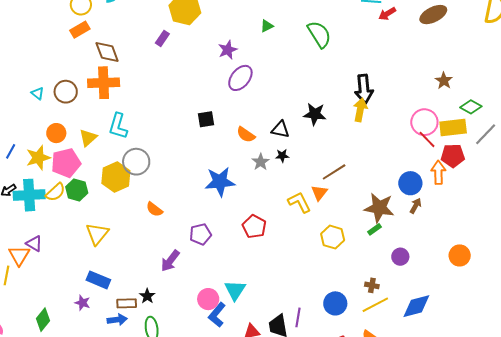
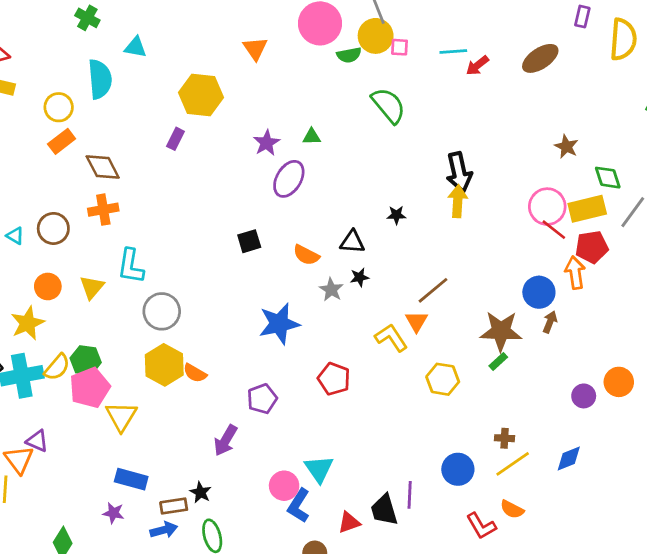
green triangle: (267, 26) -> (312, 137), moved, turned 32
orange cross: (104, 83) -> (103, 210), size x0.7
green diamond: (471, 107) -> (608, 178), turned 50
black star: (315, 114) -> (396, 215), size x0.6
pink pentagon: (66, 163) -> (90, 388), moved
yellow hexagon: (116, 177) -> (164, 365), moved
purple circle: (400, 257) -> (584, 396), moved
blue diamond: (416, 306) -> (569, 459), size x0.7

